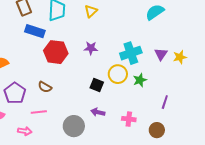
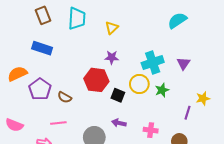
yellow triangle: (91, 11) -> (112, 28), moved
blue rectangle: (35, 31) -> (42, 48), moved
red hexagon: (56, 52) -> (96, 80), moved
yellow star: (180, 57) -> (203, 98), moved
purple pentagon: (15, 93) -> (40, 89), moved

